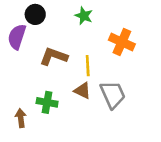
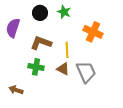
black circle: (35, 14) -> (40, 13), moved
green cross: (47, 102) -> (36, 67), moved
brown arrow: (21, 118) -> (16, 90), turned -64

